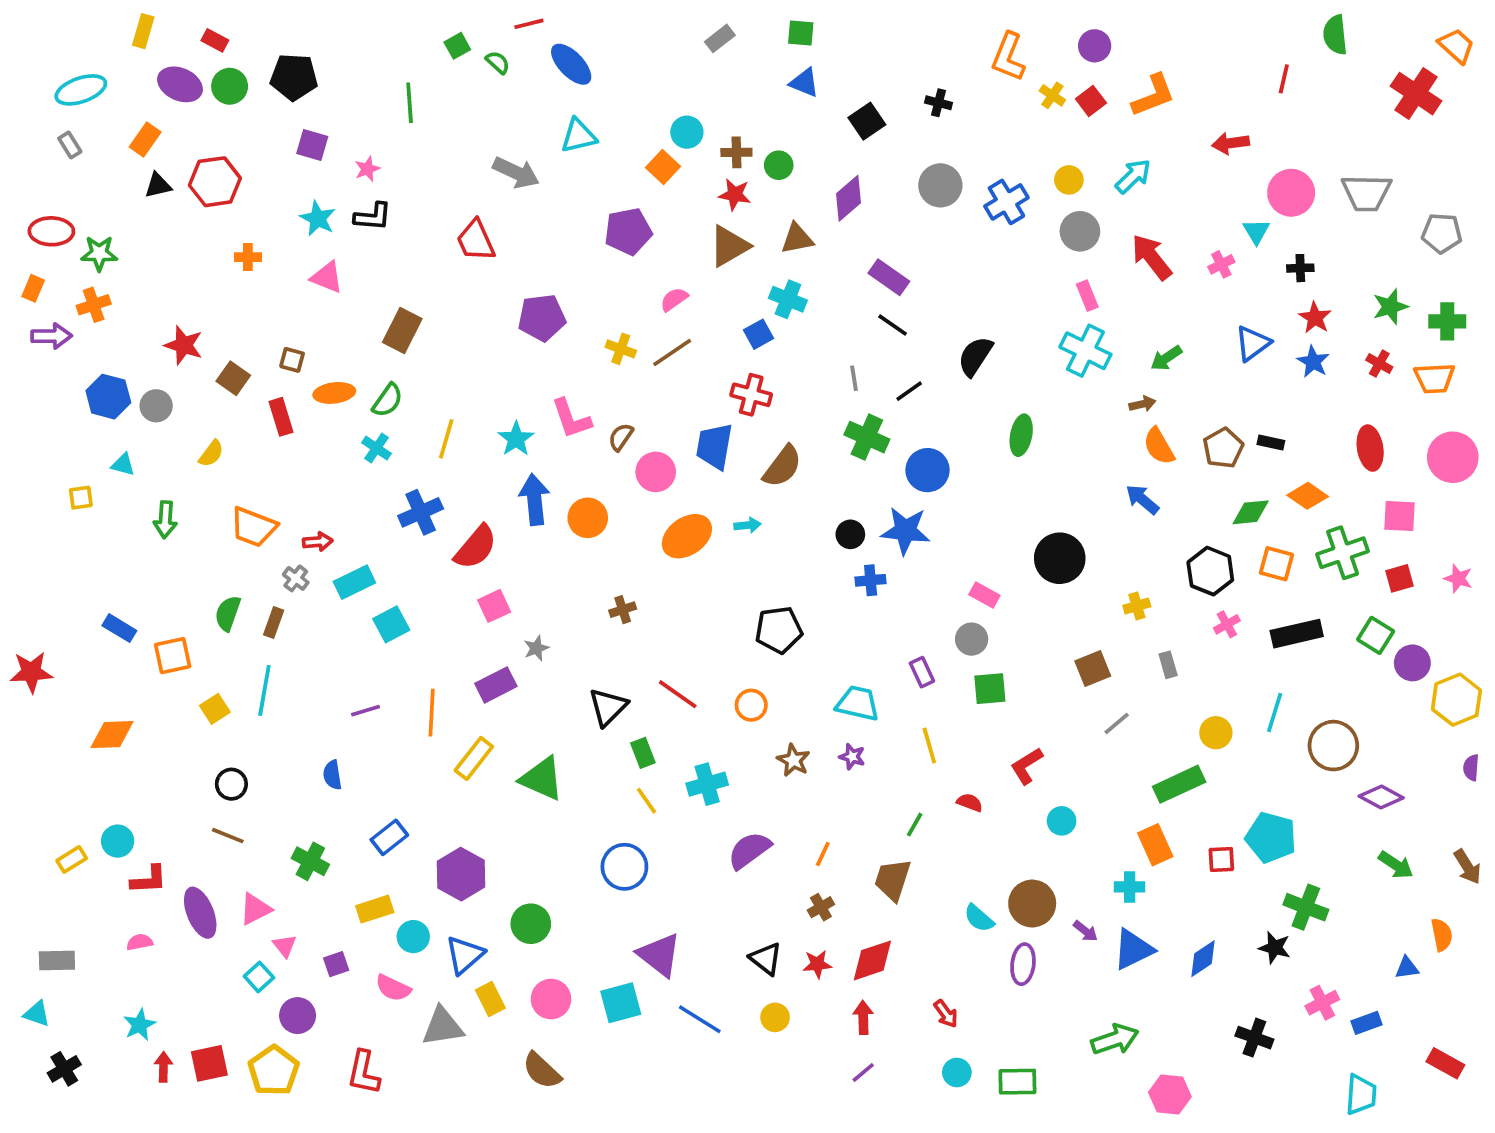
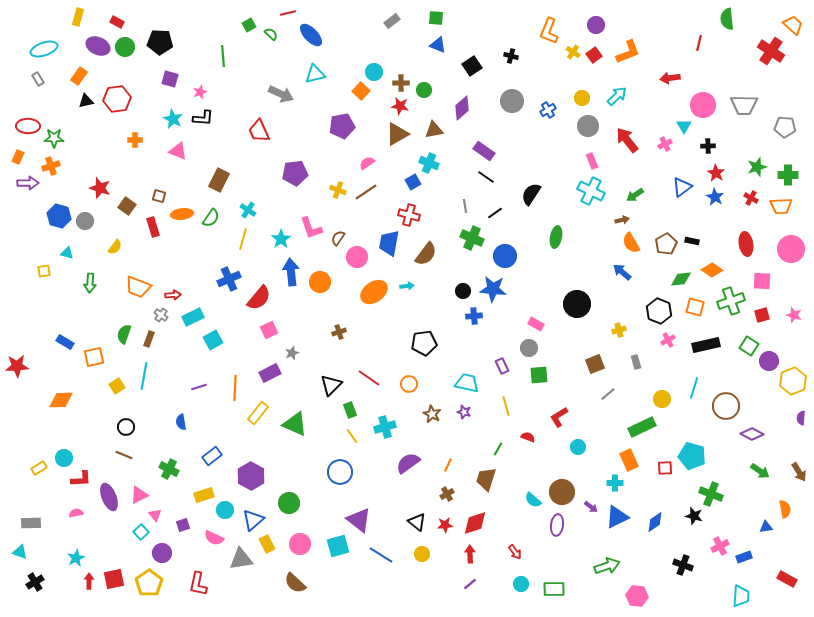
blue cross: (1006, 202) -> (548, 110), size x0.7
cyan cross: (377, 448) -> (248, 210), moved

